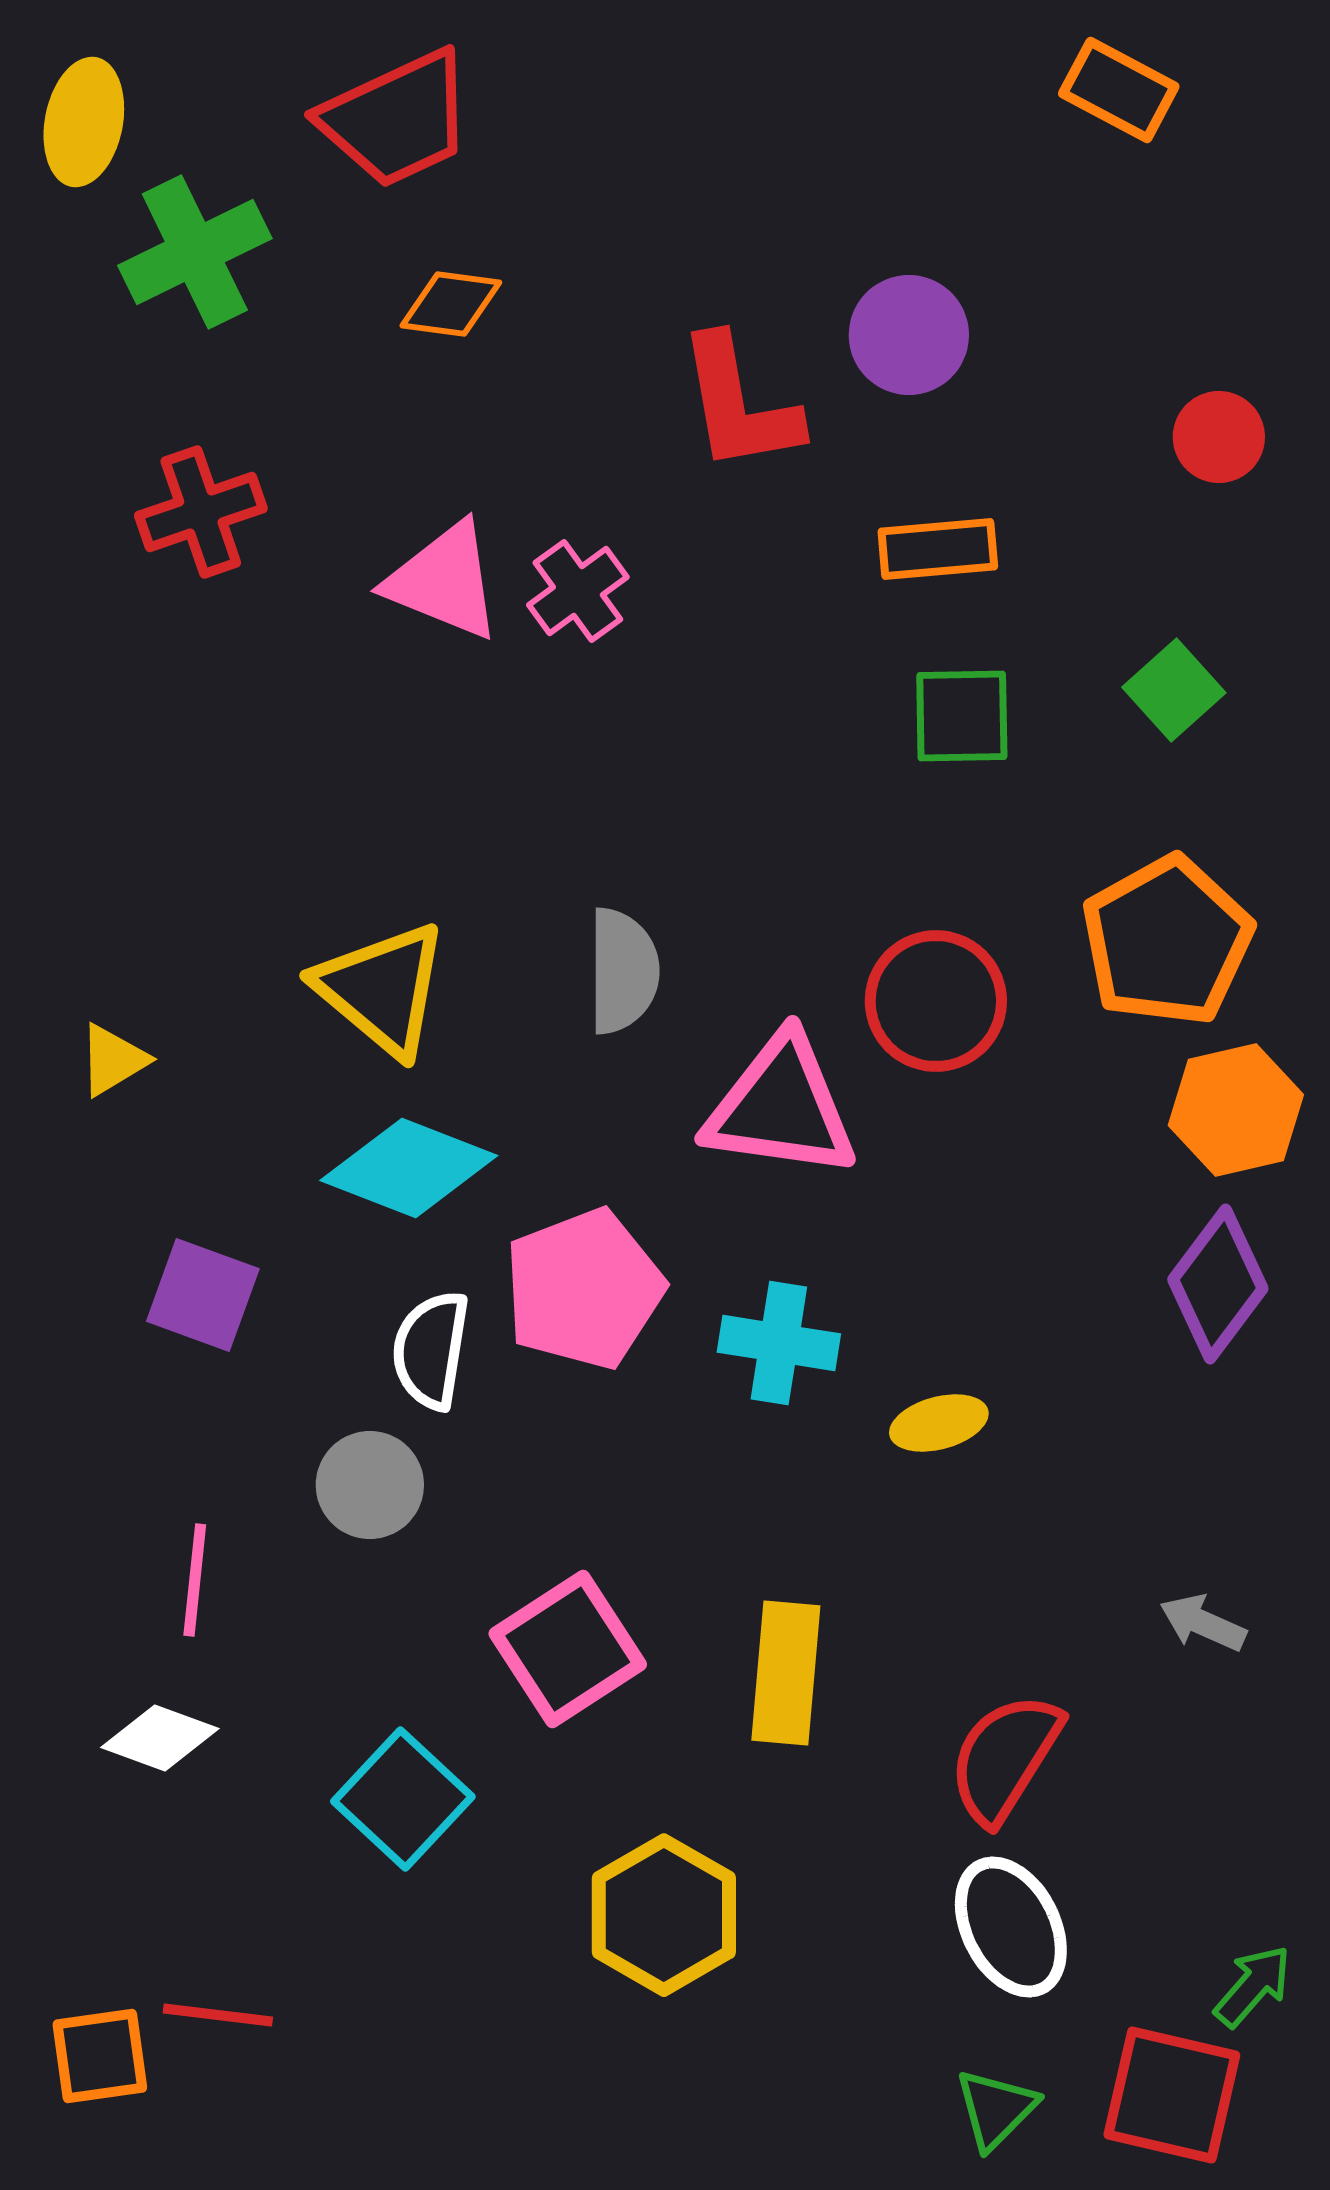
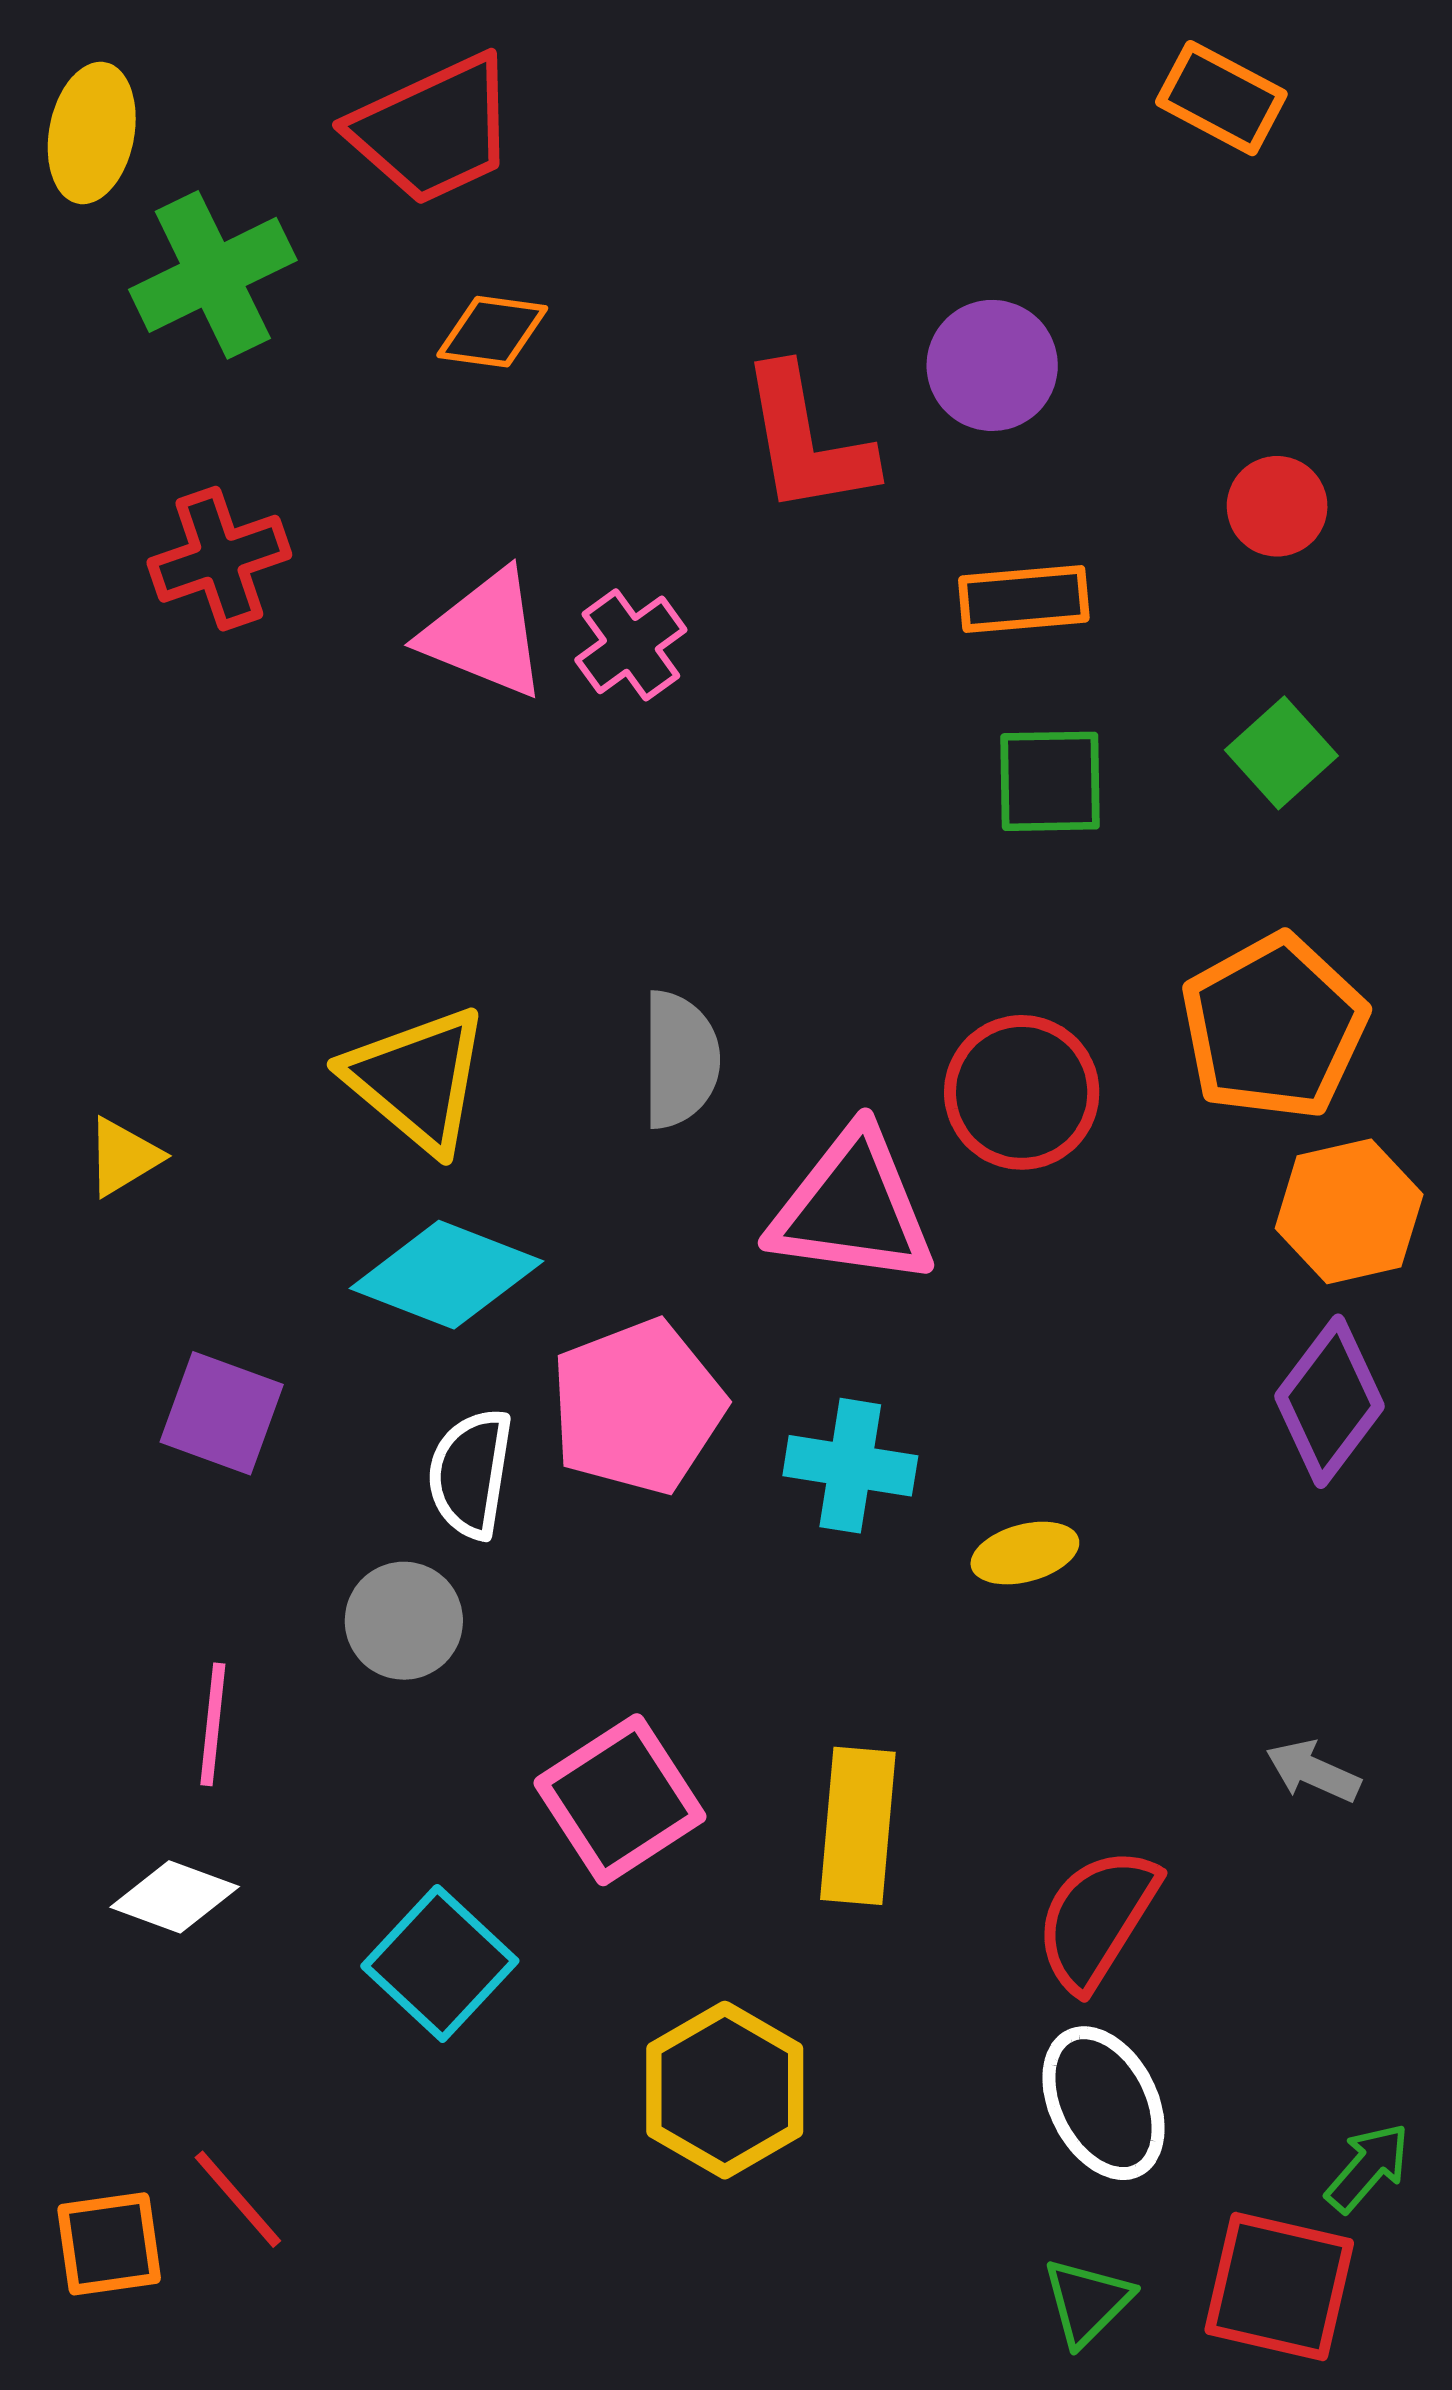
red circle: (1219, 437) -> (1277, 506), moved
red line: (218, 2015) -> (238, 2199), turned 42

